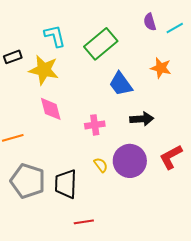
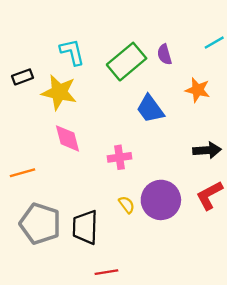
purple semicircle: (150, 22) -> (164, 54), moved
black arrow: (142, 119) -> (207, 150), moved

